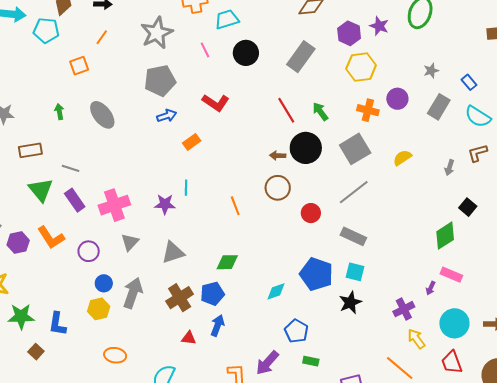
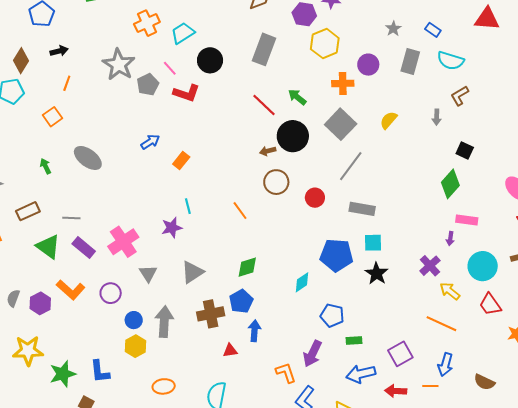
gray pentagon: (160, 81) -> (148, 85), moved, size x0.7
red L-shape: (216, 103) -> (186, 93), moved
brown cross: (180, 298) -> (211, 314), turned 36

